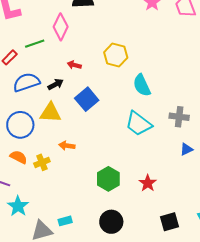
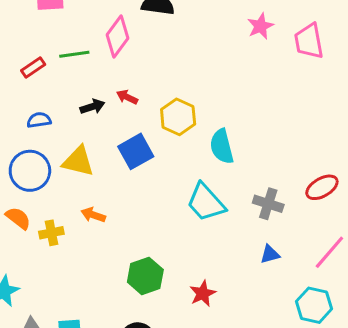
yellow hexagon: (116, 55) -> (178, 117), moved
blue semicircle: (26, 82) -> (39, 120), moved, size x0.6
black arrow: (56, 84) -> (92, 107), moved

